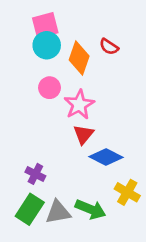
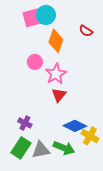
cyan circle: (47, 45) -> (46, 15), moved
red semicircle: (109, 47) -> (86, 31), moved
blue diamond: (106, 157) -> (75, 126), moved

